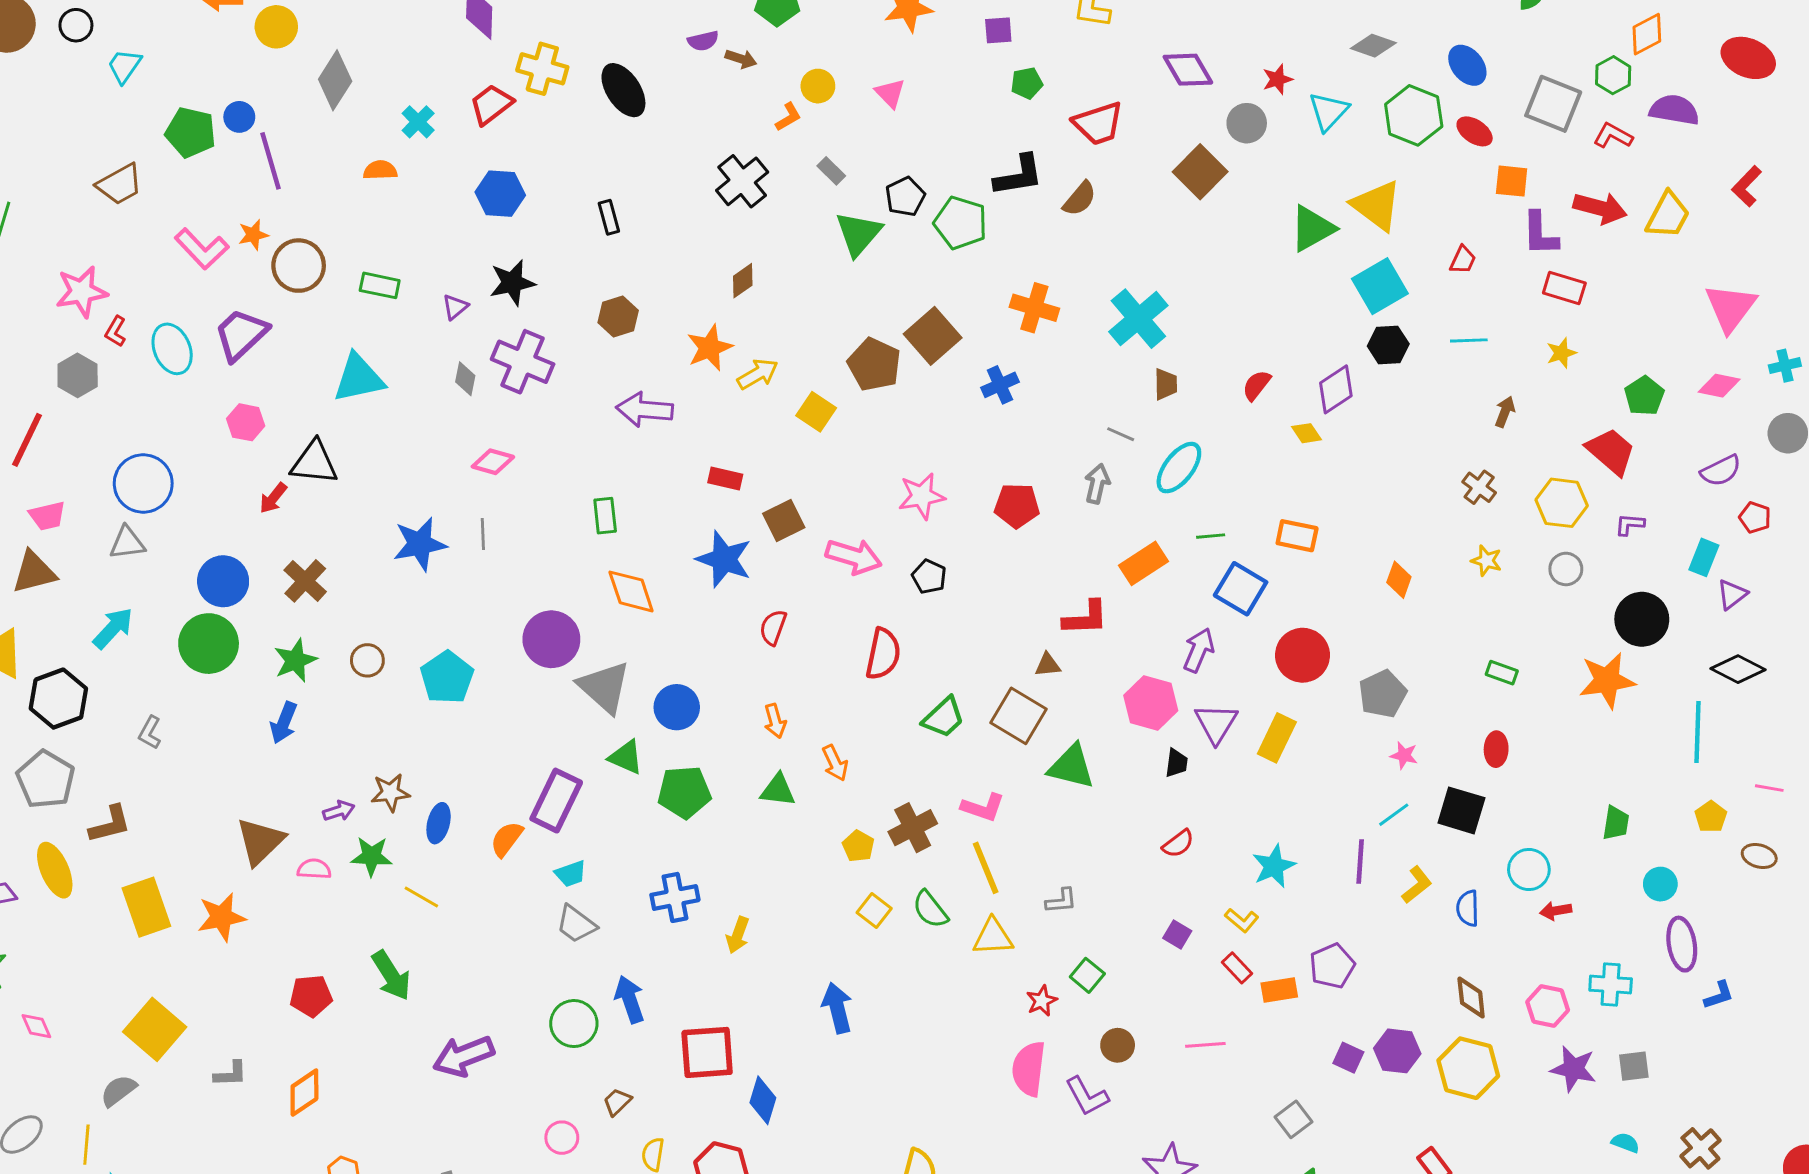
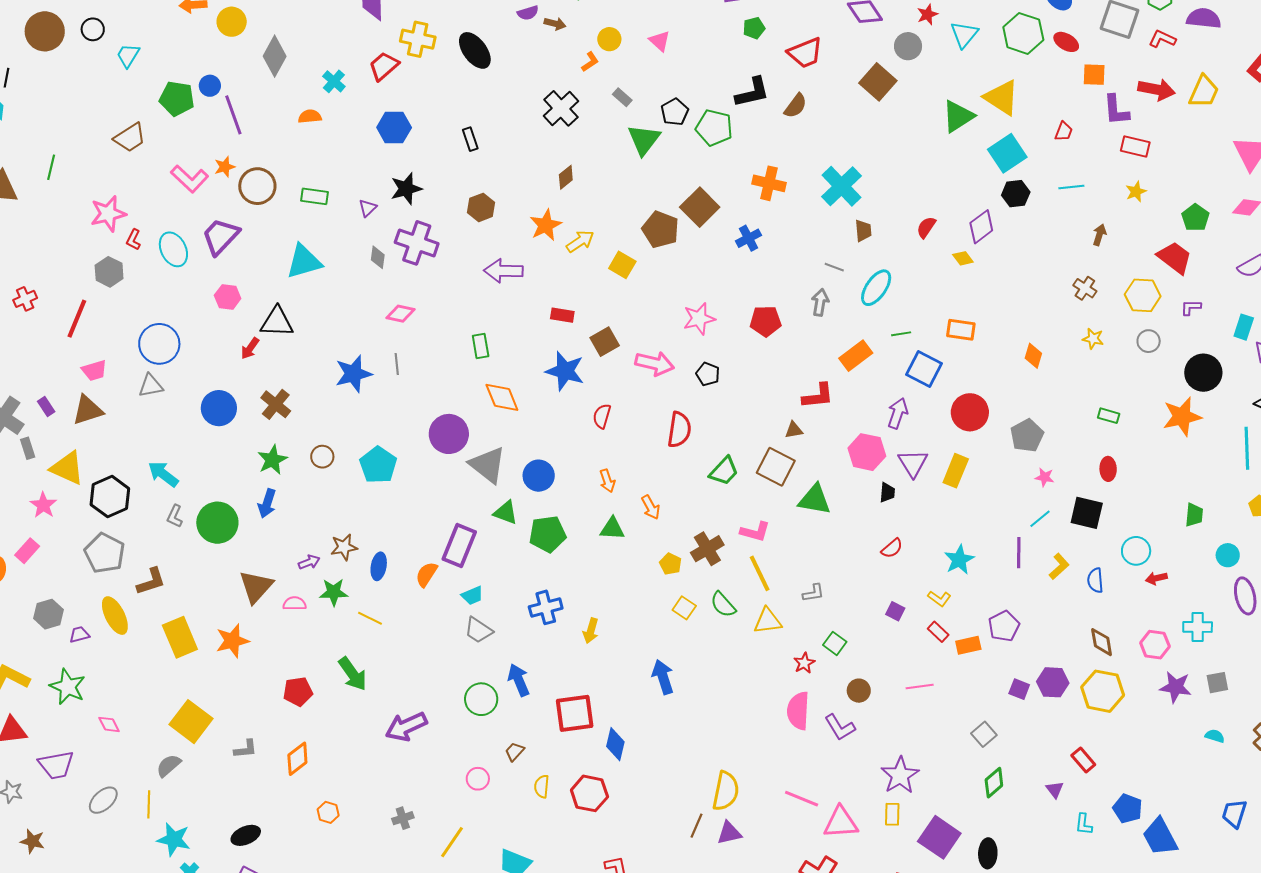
cyan arrow: (113, 628) -> (163, 474), moved, turned -92
green circle: (209, 644) -> (217, 523), moved

